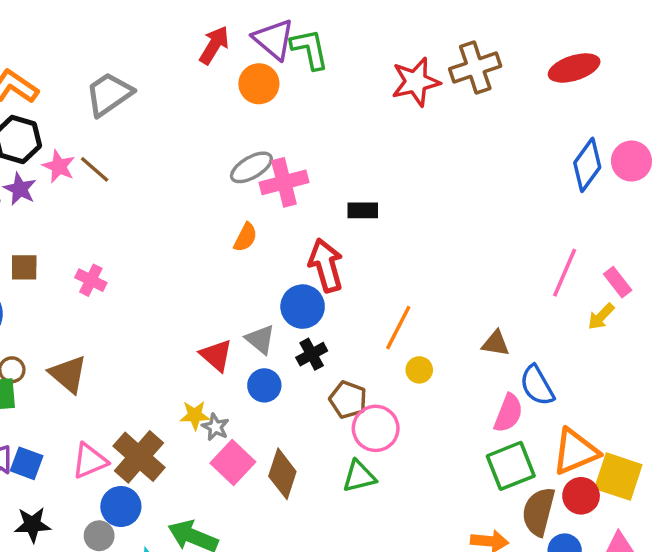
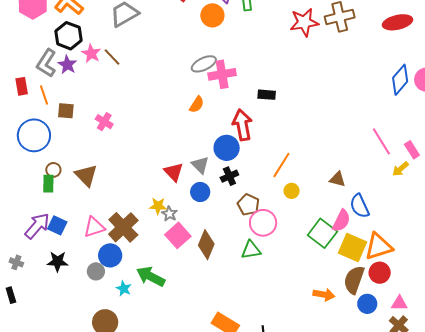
pink line: (565, 273) -> (381, 141), turned -60
green square: (511, 466) -> (322, 233), moved, turned -36
yellow square: (618, 477) -> (352, 248), moved

